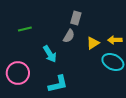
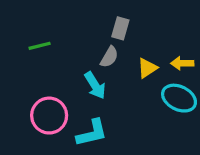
cyan arrow: (50, 54) -> (95, 85), moved
pink circle: (18, 73) -> (49, 116), moved

